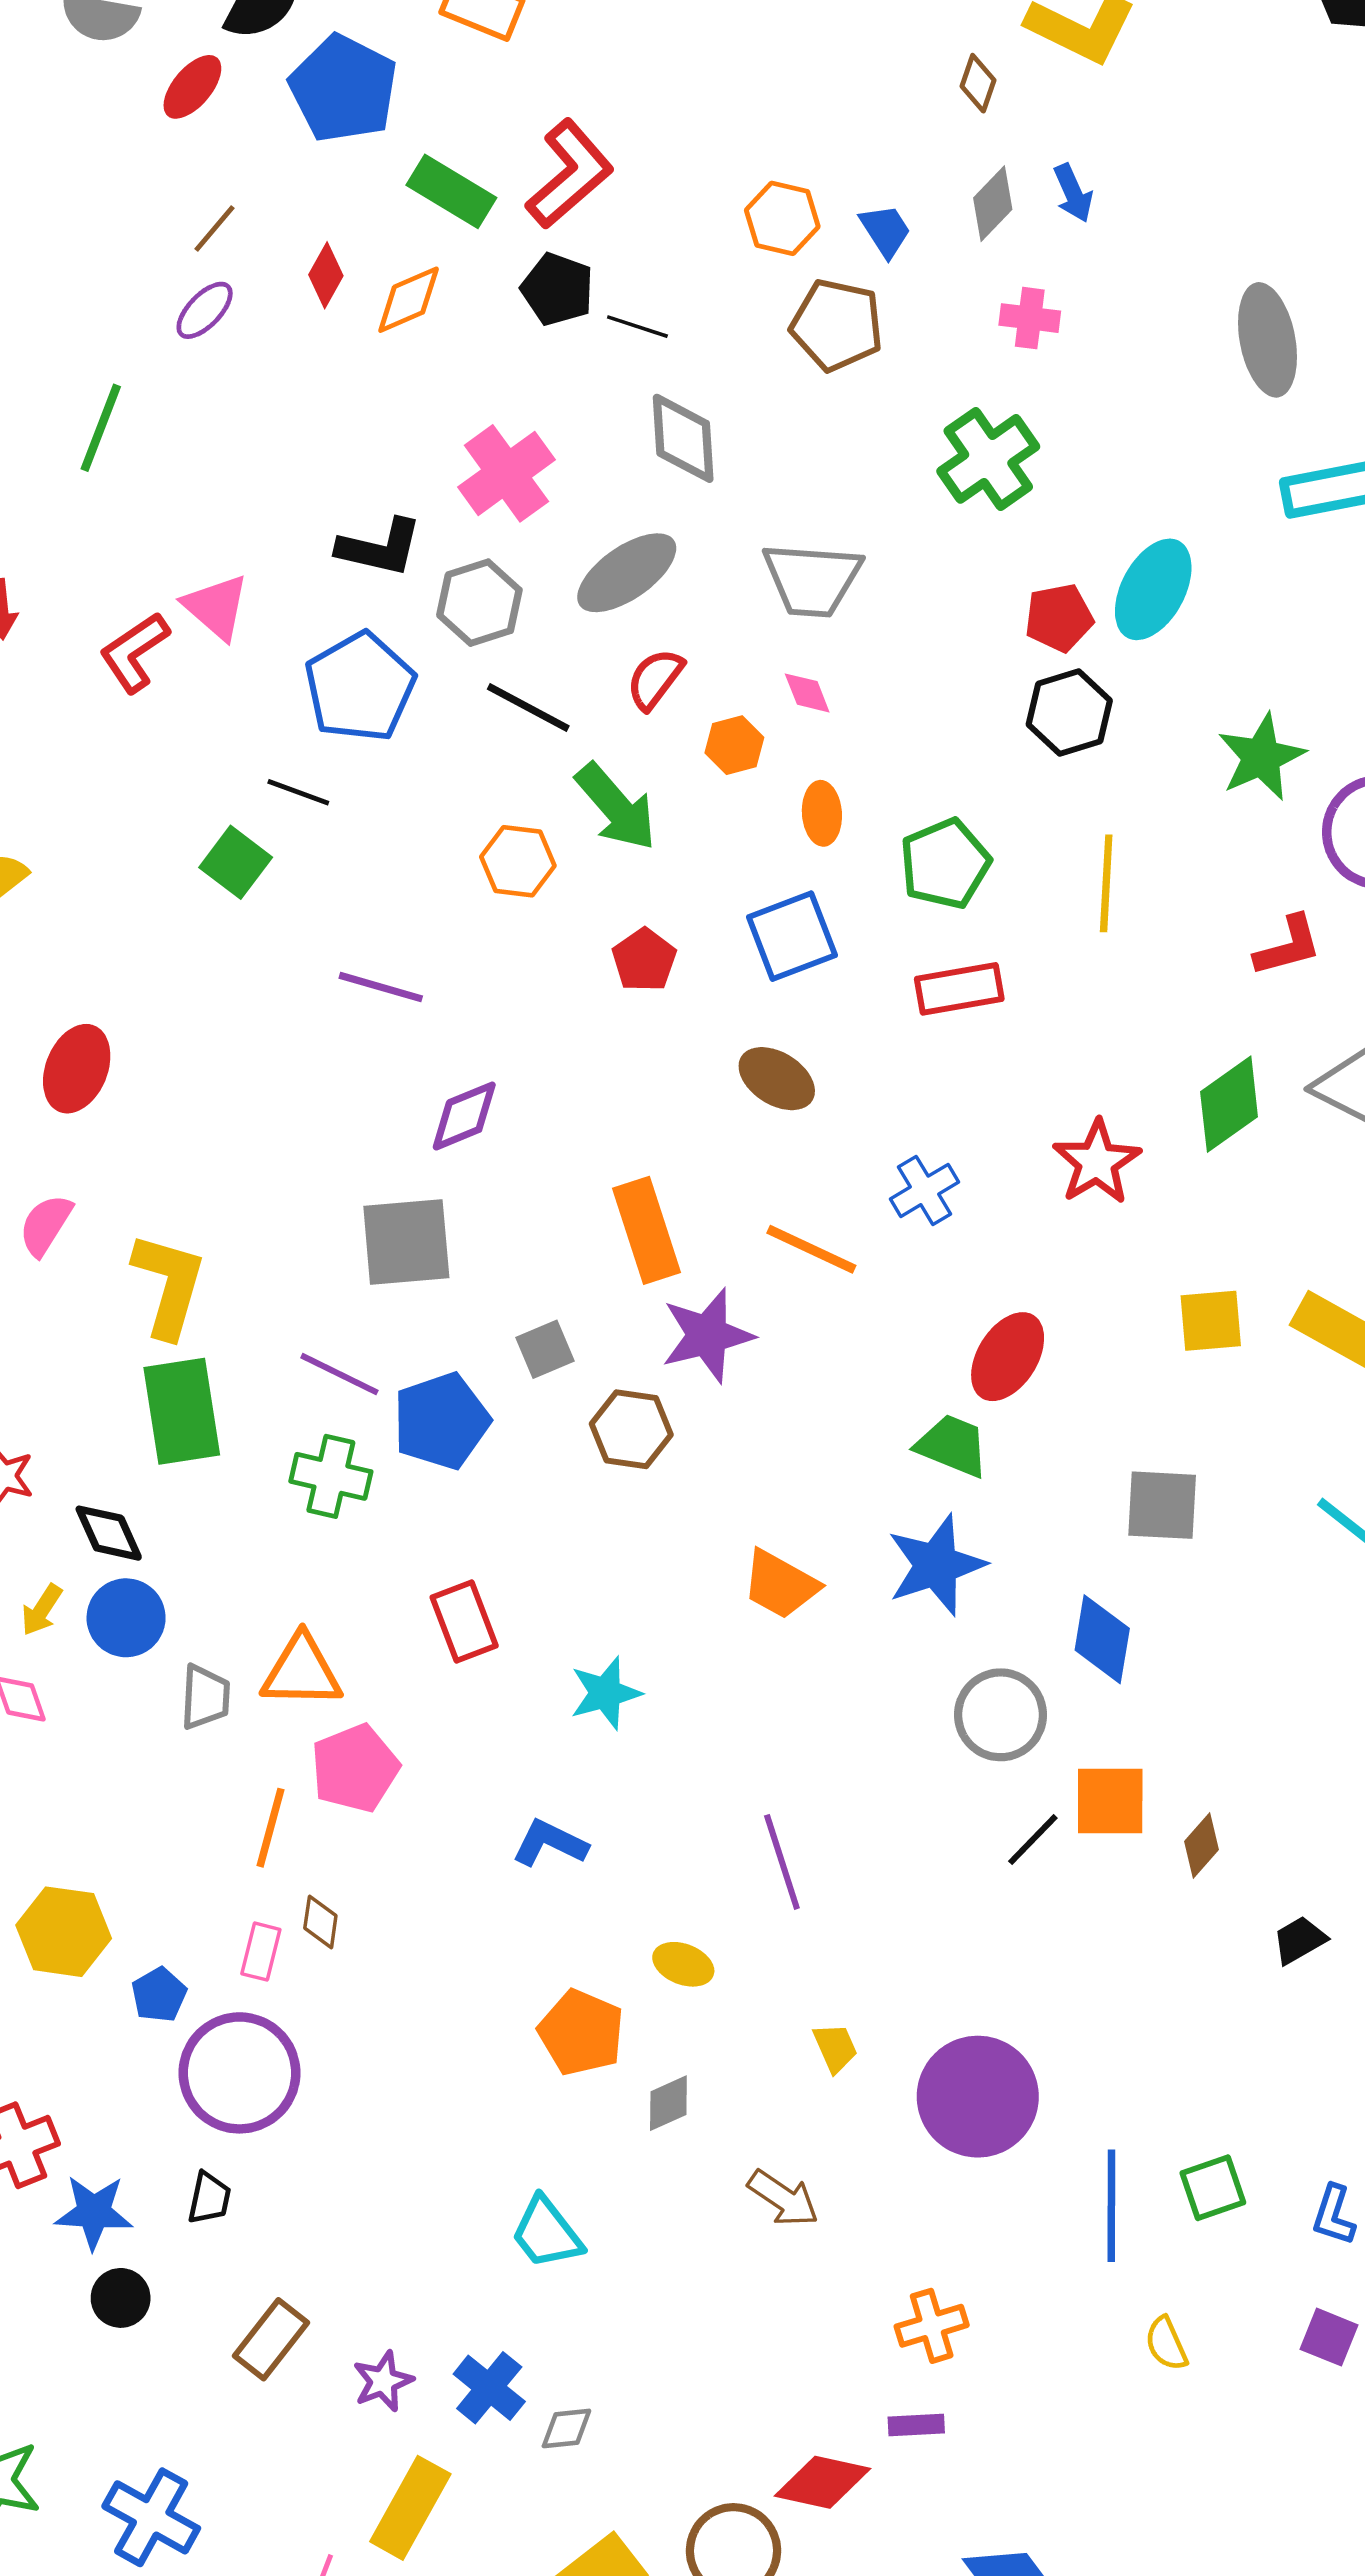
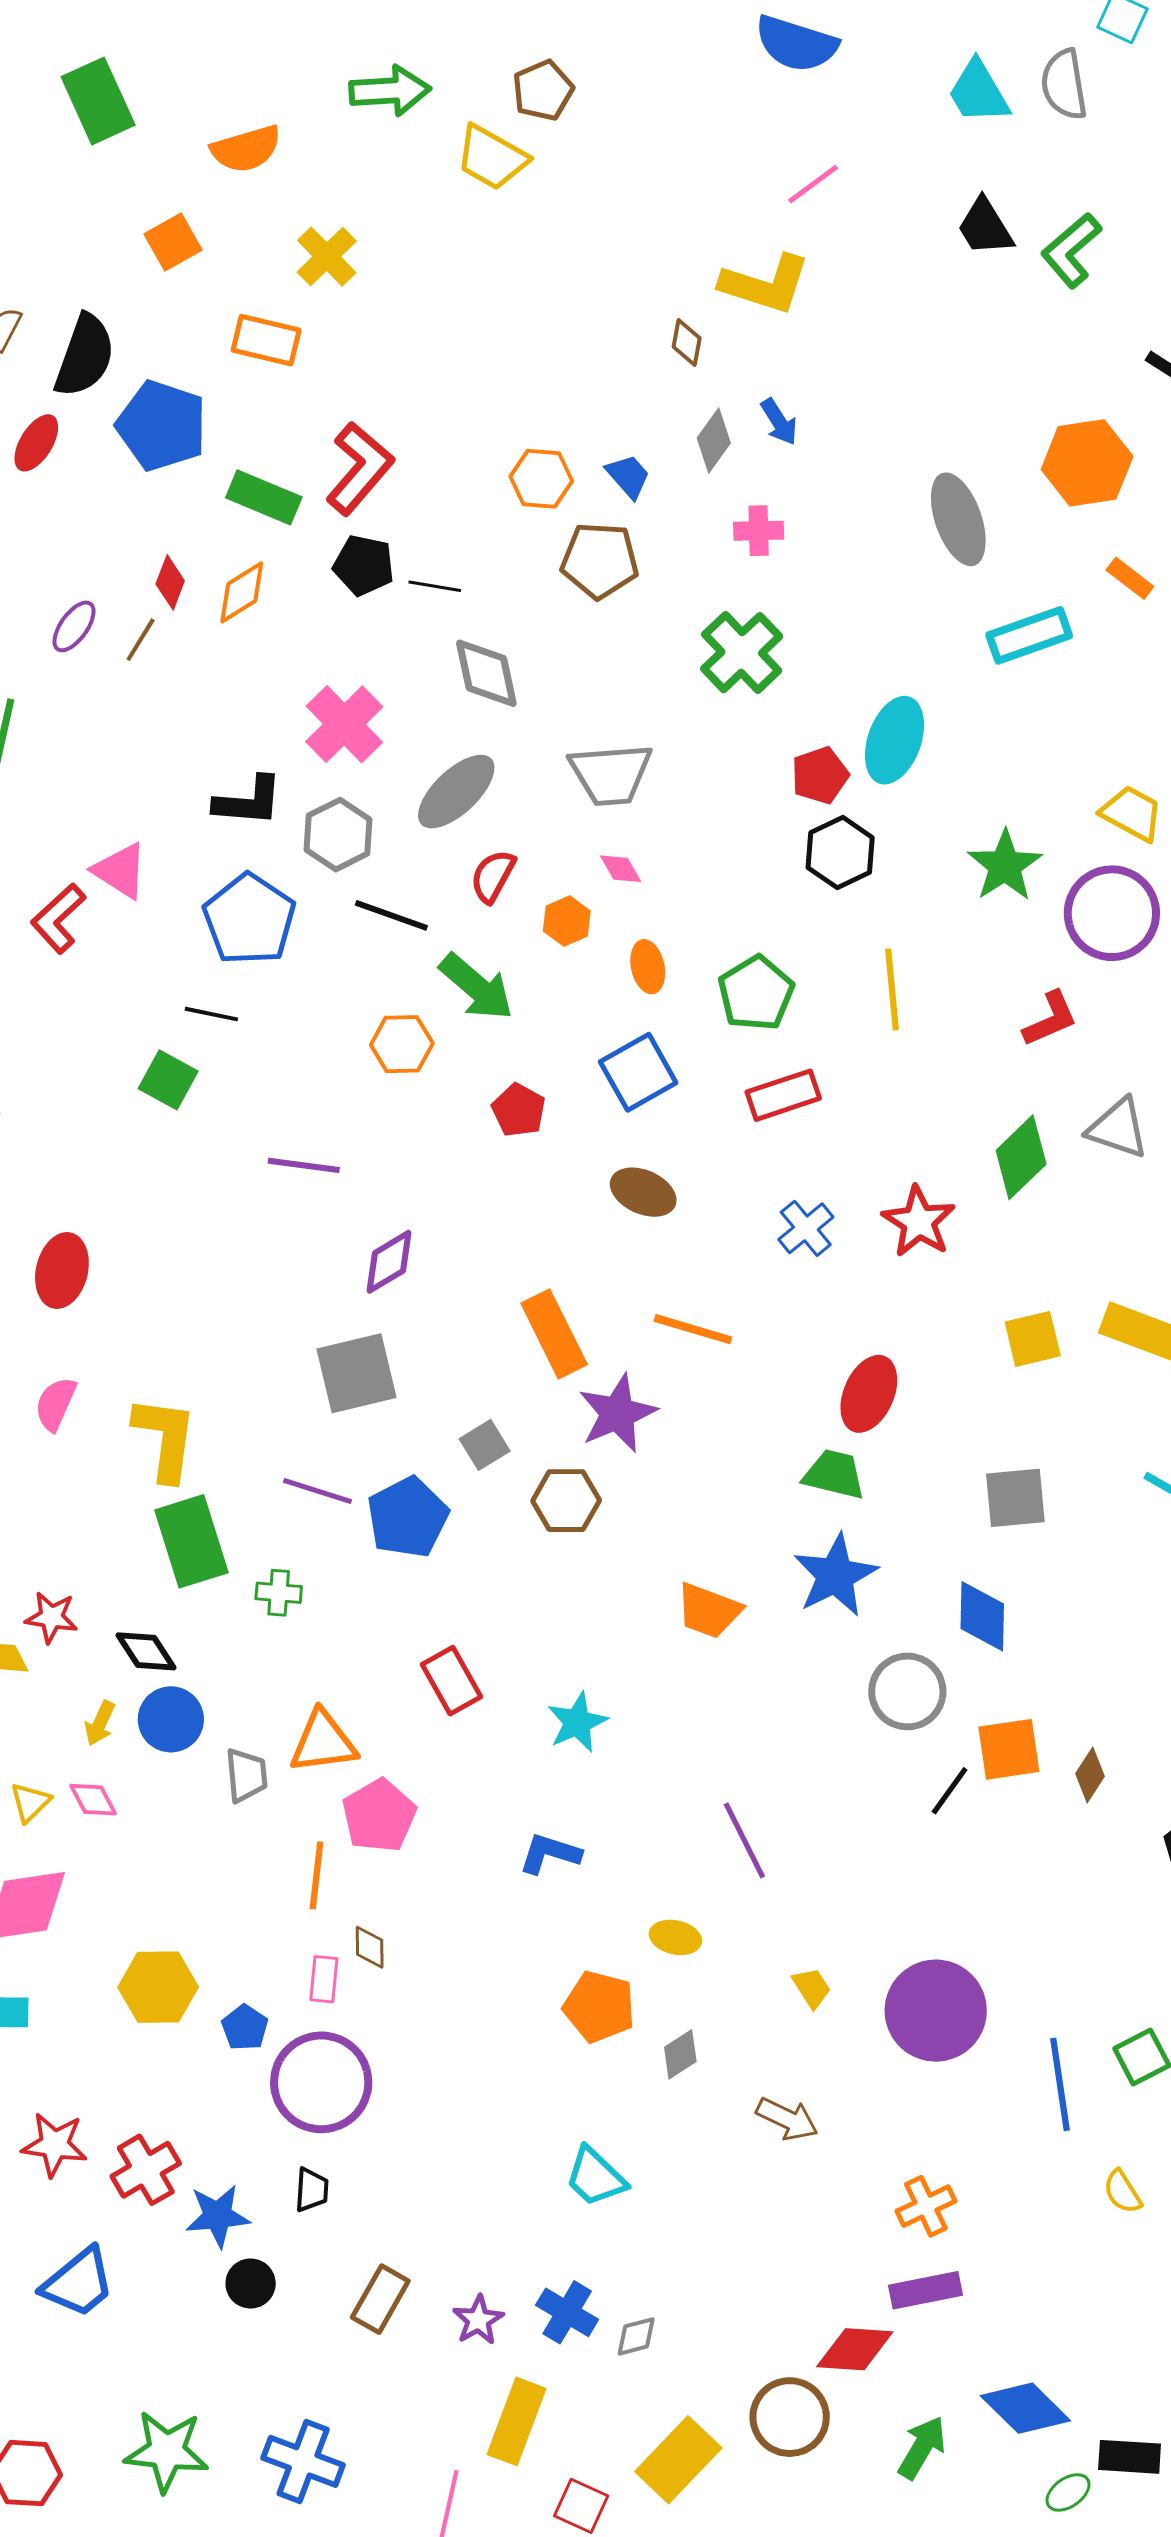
brown line: (214, 229) -> (141, 640), moved
blue cross: (924, 1190) -> (806, 1228), moved
green cross: (331, 1476) -> (279, 1593), moved, size x0.7
purple rectangle: (916, 2425) -> (925, 2290), size x1.5

